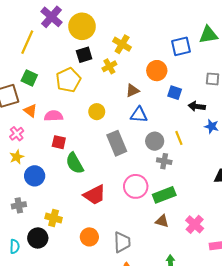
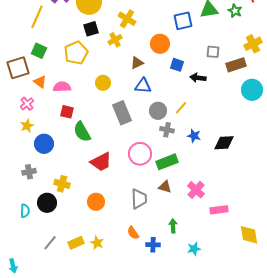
blue star: (212, 126) -> (194, 136), moved
yellow line: (179, 138) -> (181, 108), turned 64
gray trapezoid: (122, 242) -> (139, 199), moved

